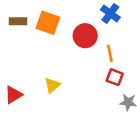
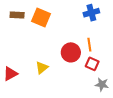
blue cross: (110, 13) -> (91, 13), turned 35
red circle: (85, 36) -> (71, 52), moved

